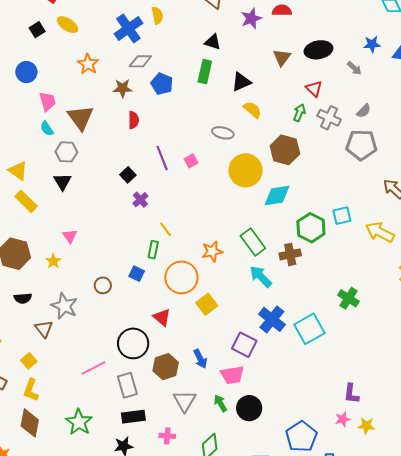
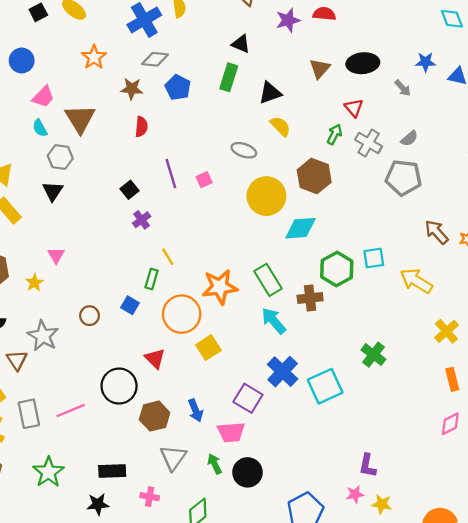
pink trapezoid: (48, 101) -> (43, 97), turned 55
orange star: (212, 251) -> (220, 287), size x1.4
gray rectangle: (127, 385) -> (29, 414), moved

